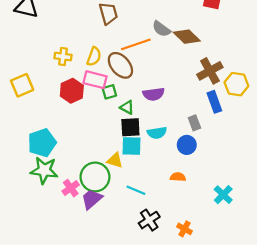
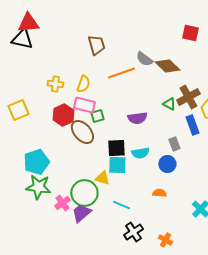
brown ellipse: (120, 65) -> (82, 132), moved
green triangle: (127, 107) -> (169, 104), moved

